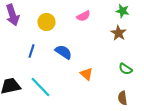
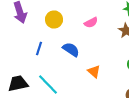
pink semicircle: (84, 16) -> (91, 22), moved

